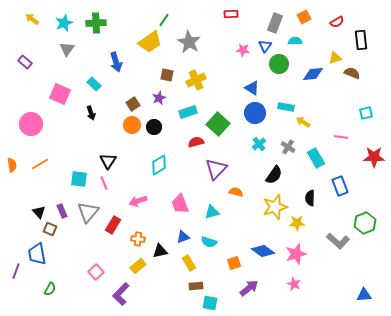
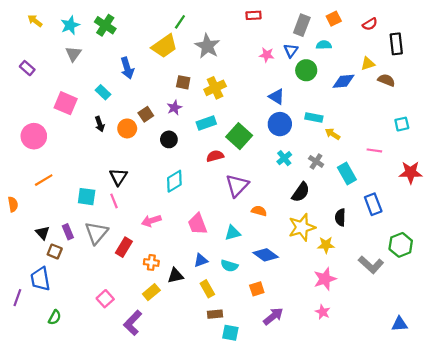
green cross: (96, 23) -> (105, 25), turned 36
orange circle: (132, 125) -> (127, 128), moved
orange semicircle: (12, 165) -> (13, 204), moved
blue diamond: (263, 251) -> (266, 255), moved

